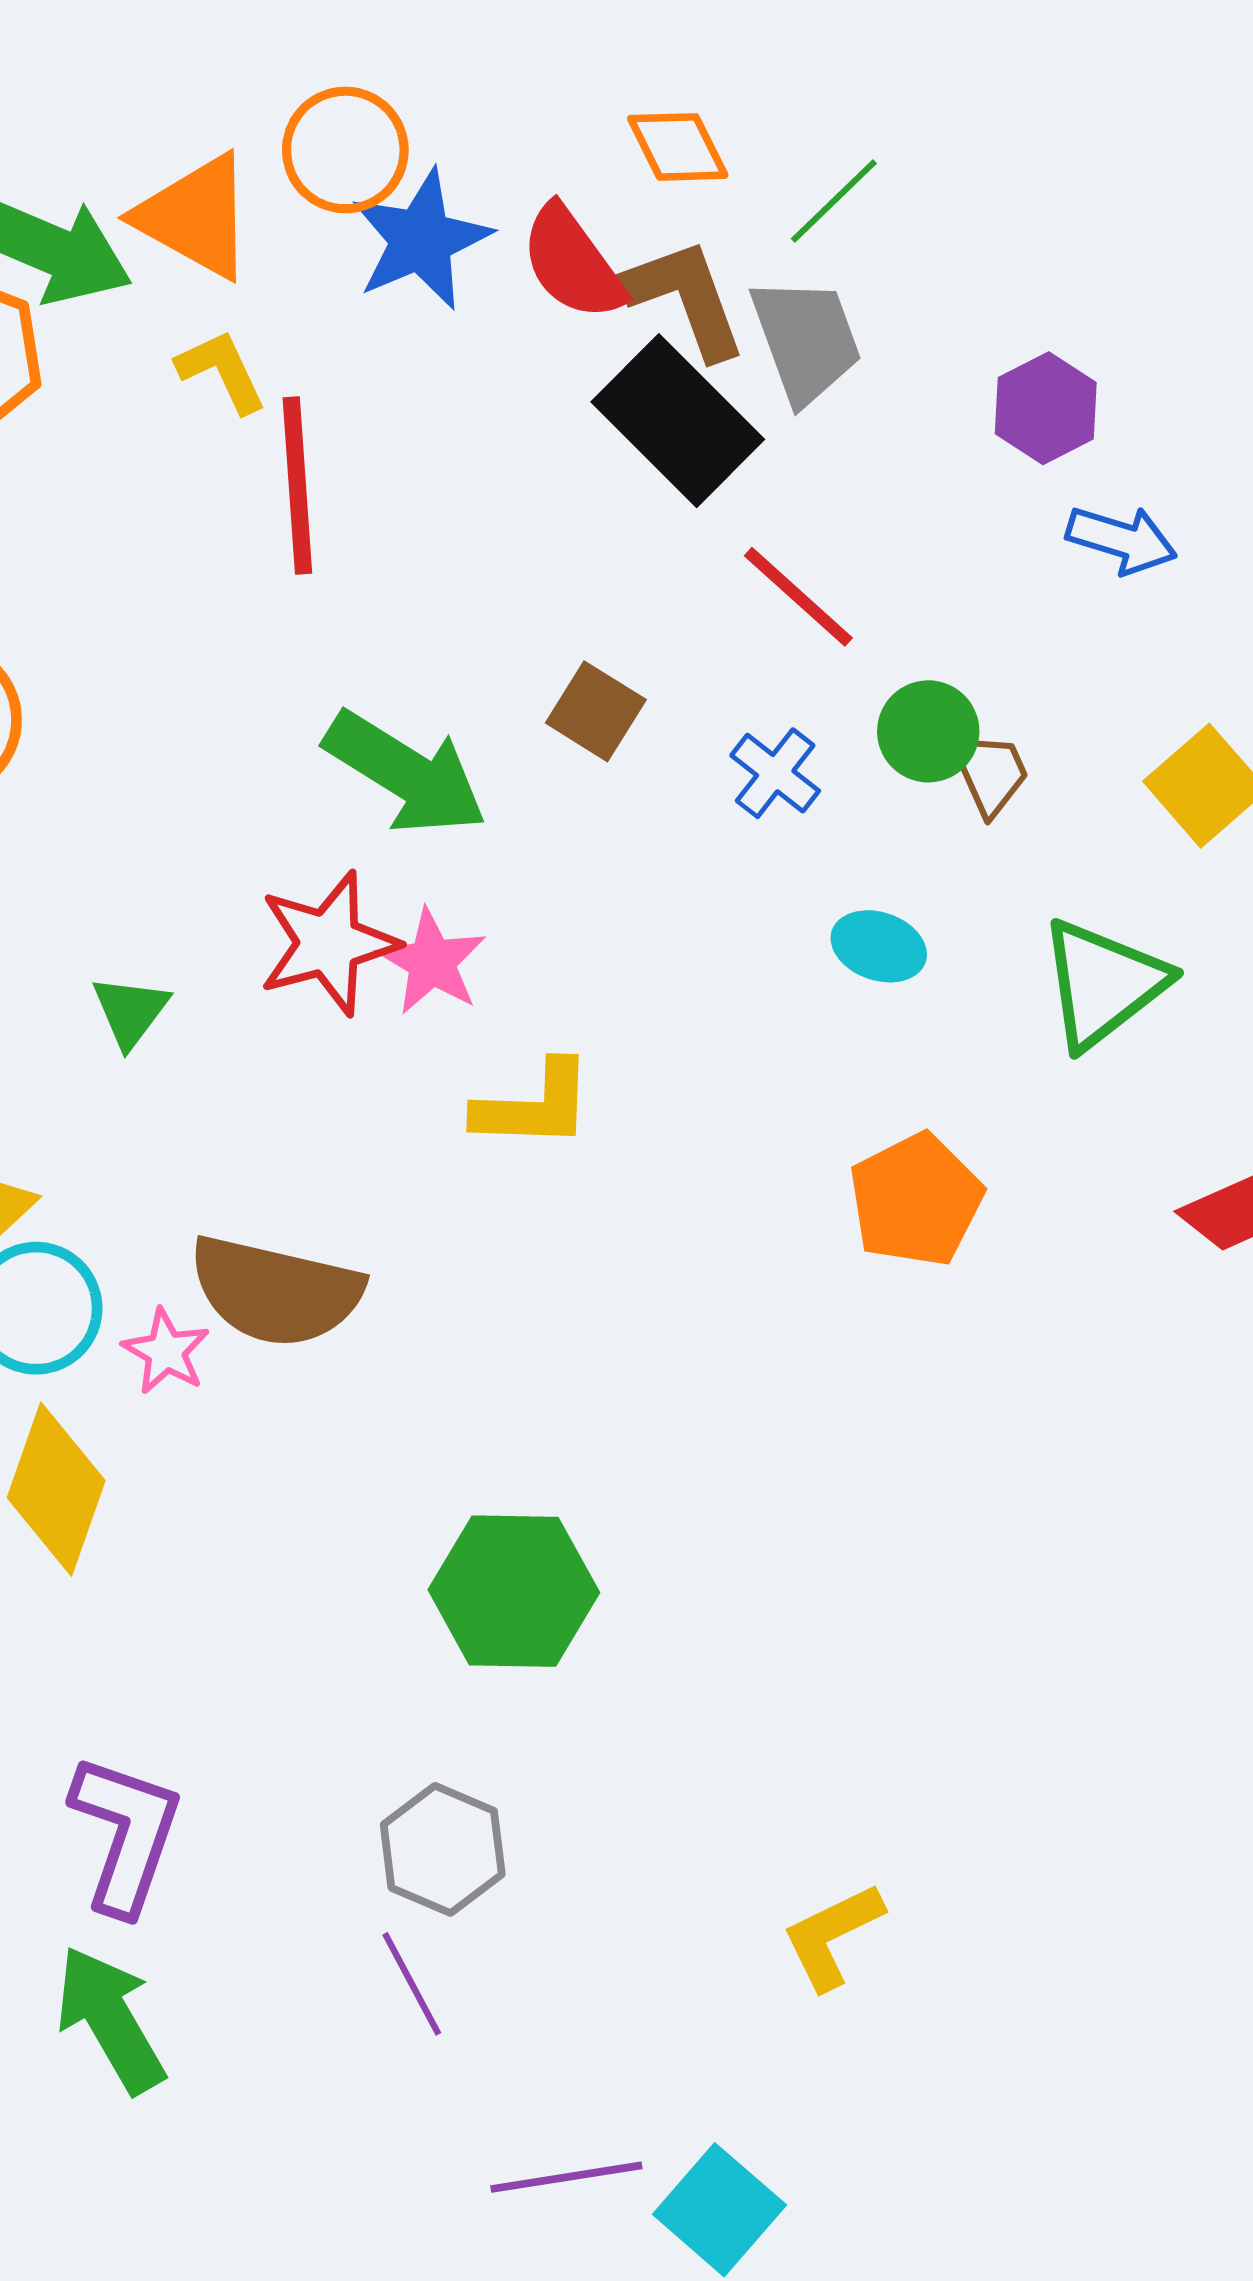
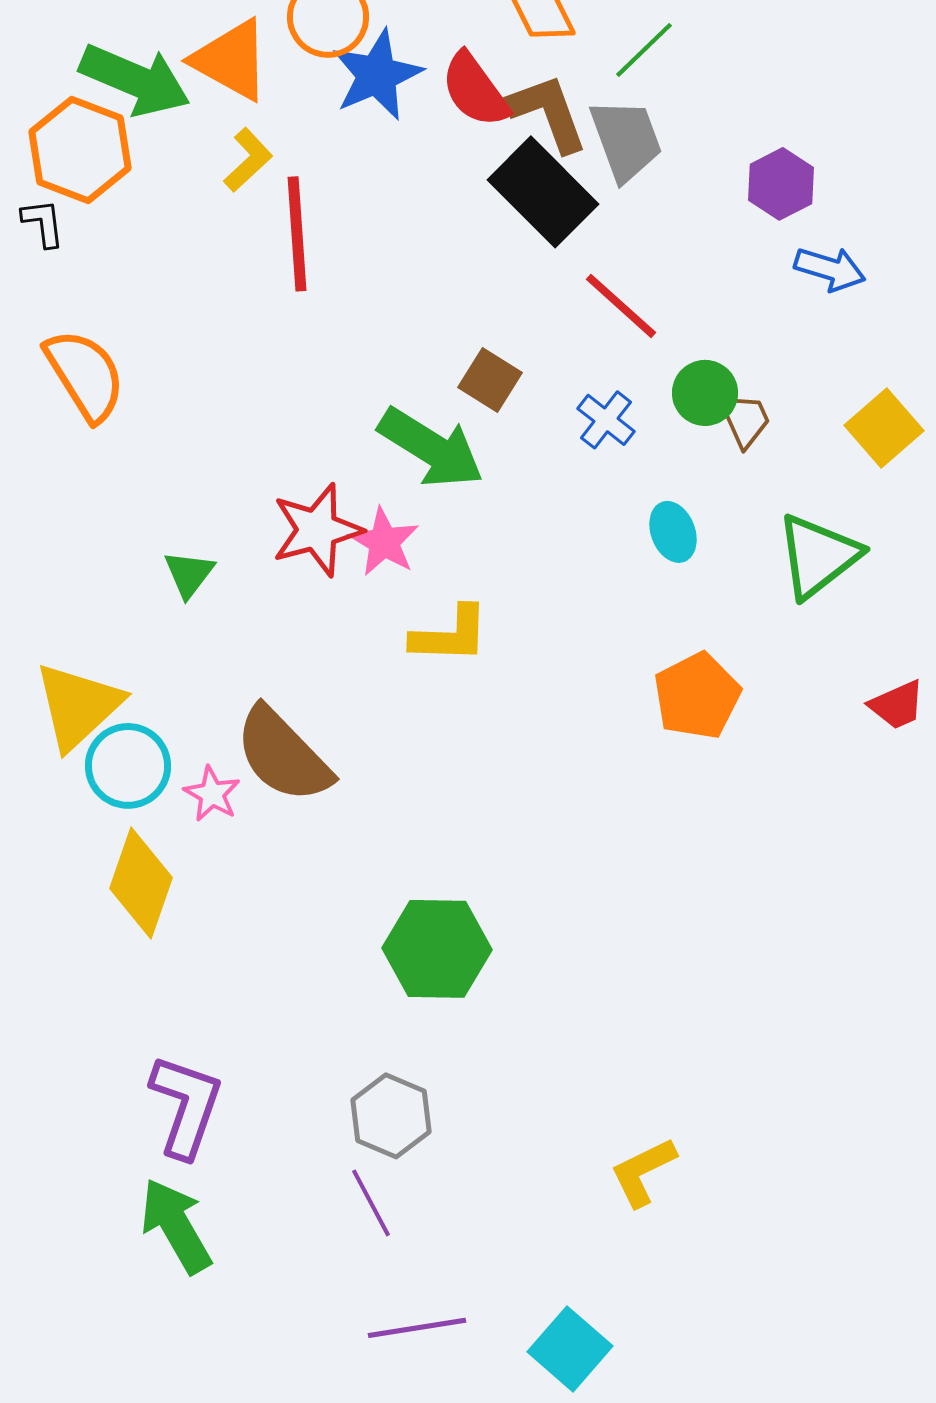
yellow L-shape: (222, 371) -> (248, 160), turned 72
green arrow: (406, 773) -> (431, 448), moved
cyan ellipse: (879, 946) -> (673, 532), turned 50
brown semicircle: (276, 1291) -> (283, 755), turned 33
purple line: (566, 2177) -> (417, 1328), moved

